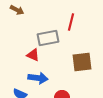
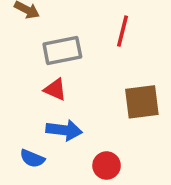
gray rectangle: (48, 38) -> (62, 51), moved

